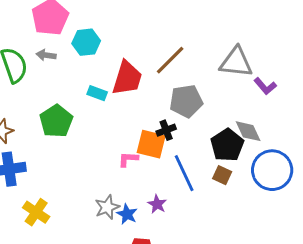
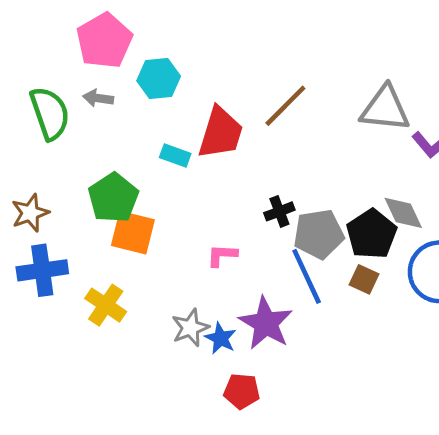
gray pentagon: (186, 101) -> (319, 234), moved
orange square: (151, 144) -> (133, 233), moved
purple star: (157, 204) -> (266, 323), size x1.8
yellow cross: (36, 212) -> (106, 305), moved

